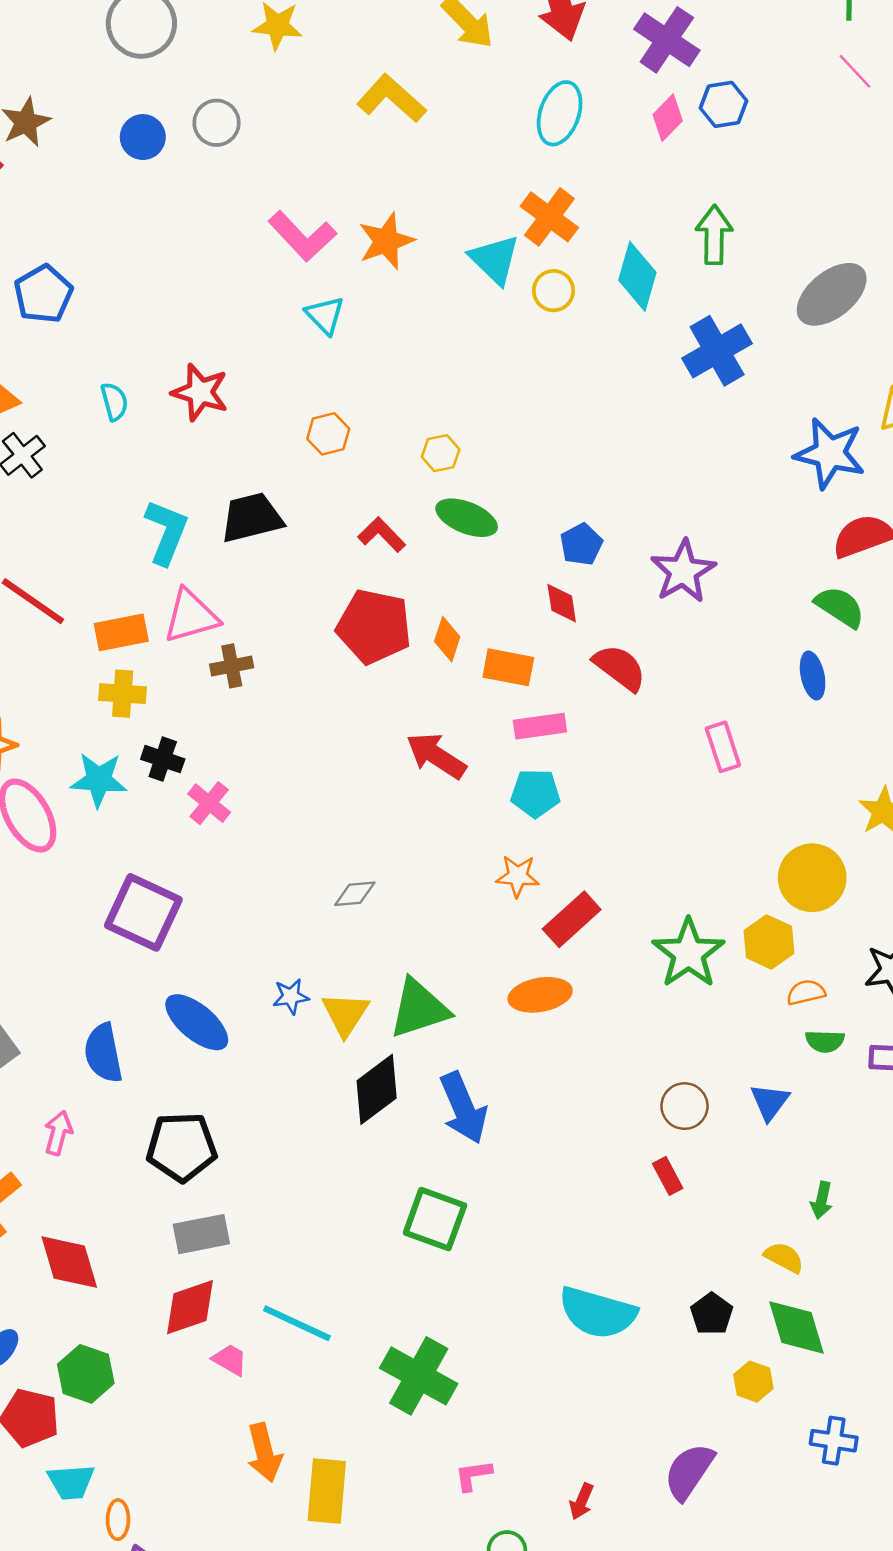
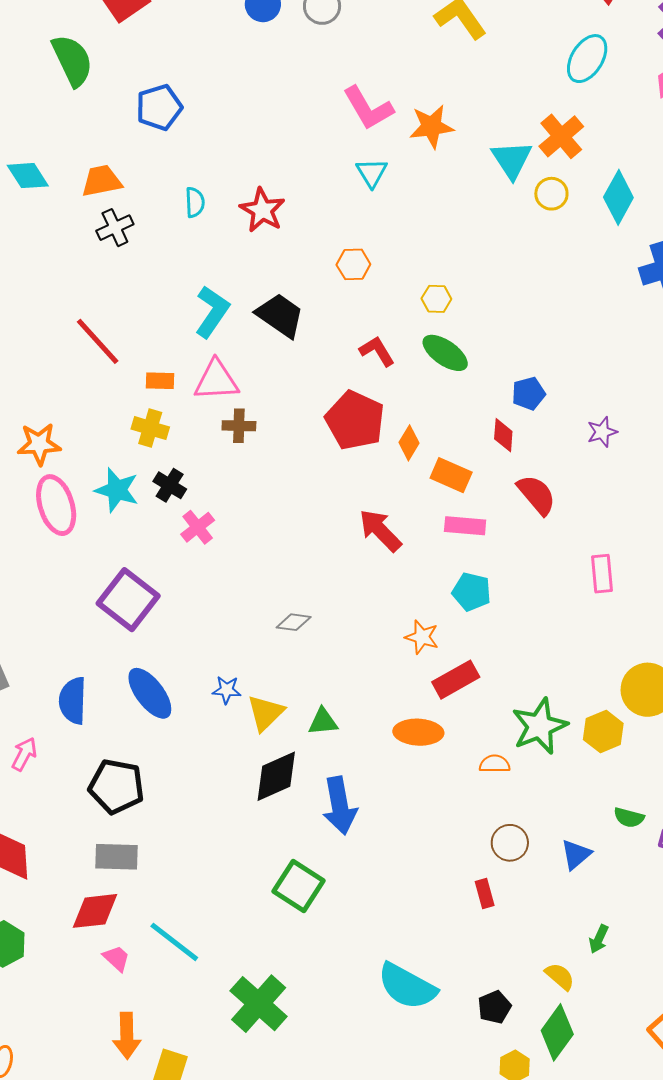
black trapezoid: (252, 518) -> (280, 315), turned 36
purple star: (683, 571) -> (602, 432), size x0.6
orange rectangle: (121, 632) -> (160, 381), size x0.7
cyan pentagon: (535, 793) -> (472, 592), moved
orange semicircle: (806, 992) -> (495, 764), moved
green triangle: (419, 1009) -> (323, 722), size x0.6
green diamond: (797, 1328) -> (557, 1032), turned 40

